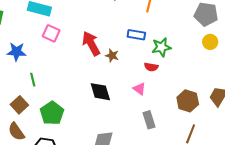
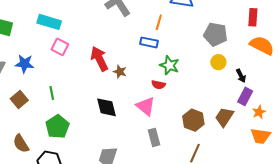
blue rectangle: (136, 35) -> (149, 42), moved
green star: (161, 47) -> (169, 65), turned 30
green line: (33, 80) -> (52, 93), moved
pink triangle: (139, 89) -> (146, 106), size x1.5
brown square: (19, 105) -> (19, 100), moved

